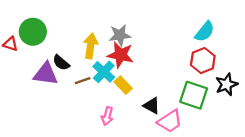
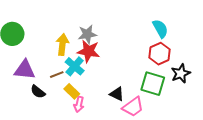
cyan semicircle: (205, 32) -> (160, 29), turned -66
black semicircle: (61, 63) -> (38, 92), moved
yellow rectangle: (123, 85) -> (72, 91), moved

